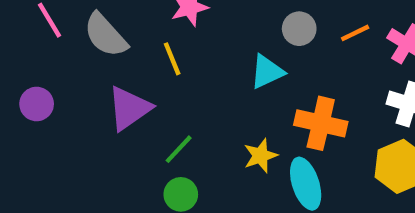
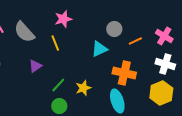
orange line: (355, 33) -> (135, 41), moved
purple triangle: (129, 108) -> (35, 66), size x0.6
yellow star: (260, 156) -> (83, 88), moved

